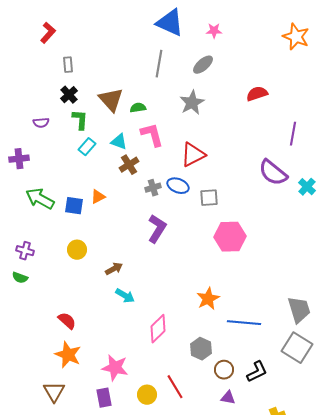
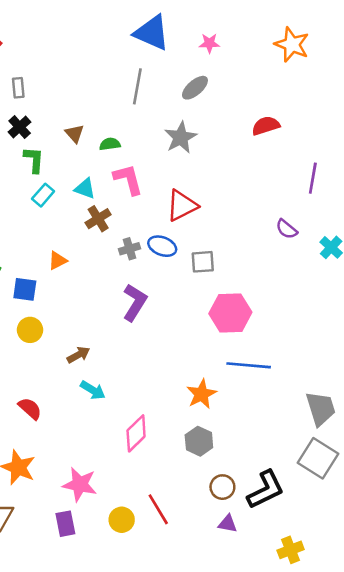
orange star: (296, 37) -> (292, 45), moved
brown triangle: (111, 100) -> (75, 134), size x0.6
purple semicircle: (273, 173) -> (287, 229), size x0.6
blue square: (74, 206) -> (25, 289), moved
red semicircle: (67, 321) -> (30, 408), moved
blue line: (244, 323) -> (249, 365), moved
gray hexagon: (201, 349) -> (199, 441), moved
black L-shape: (257, 372) -> (266, 490), size x1.4

